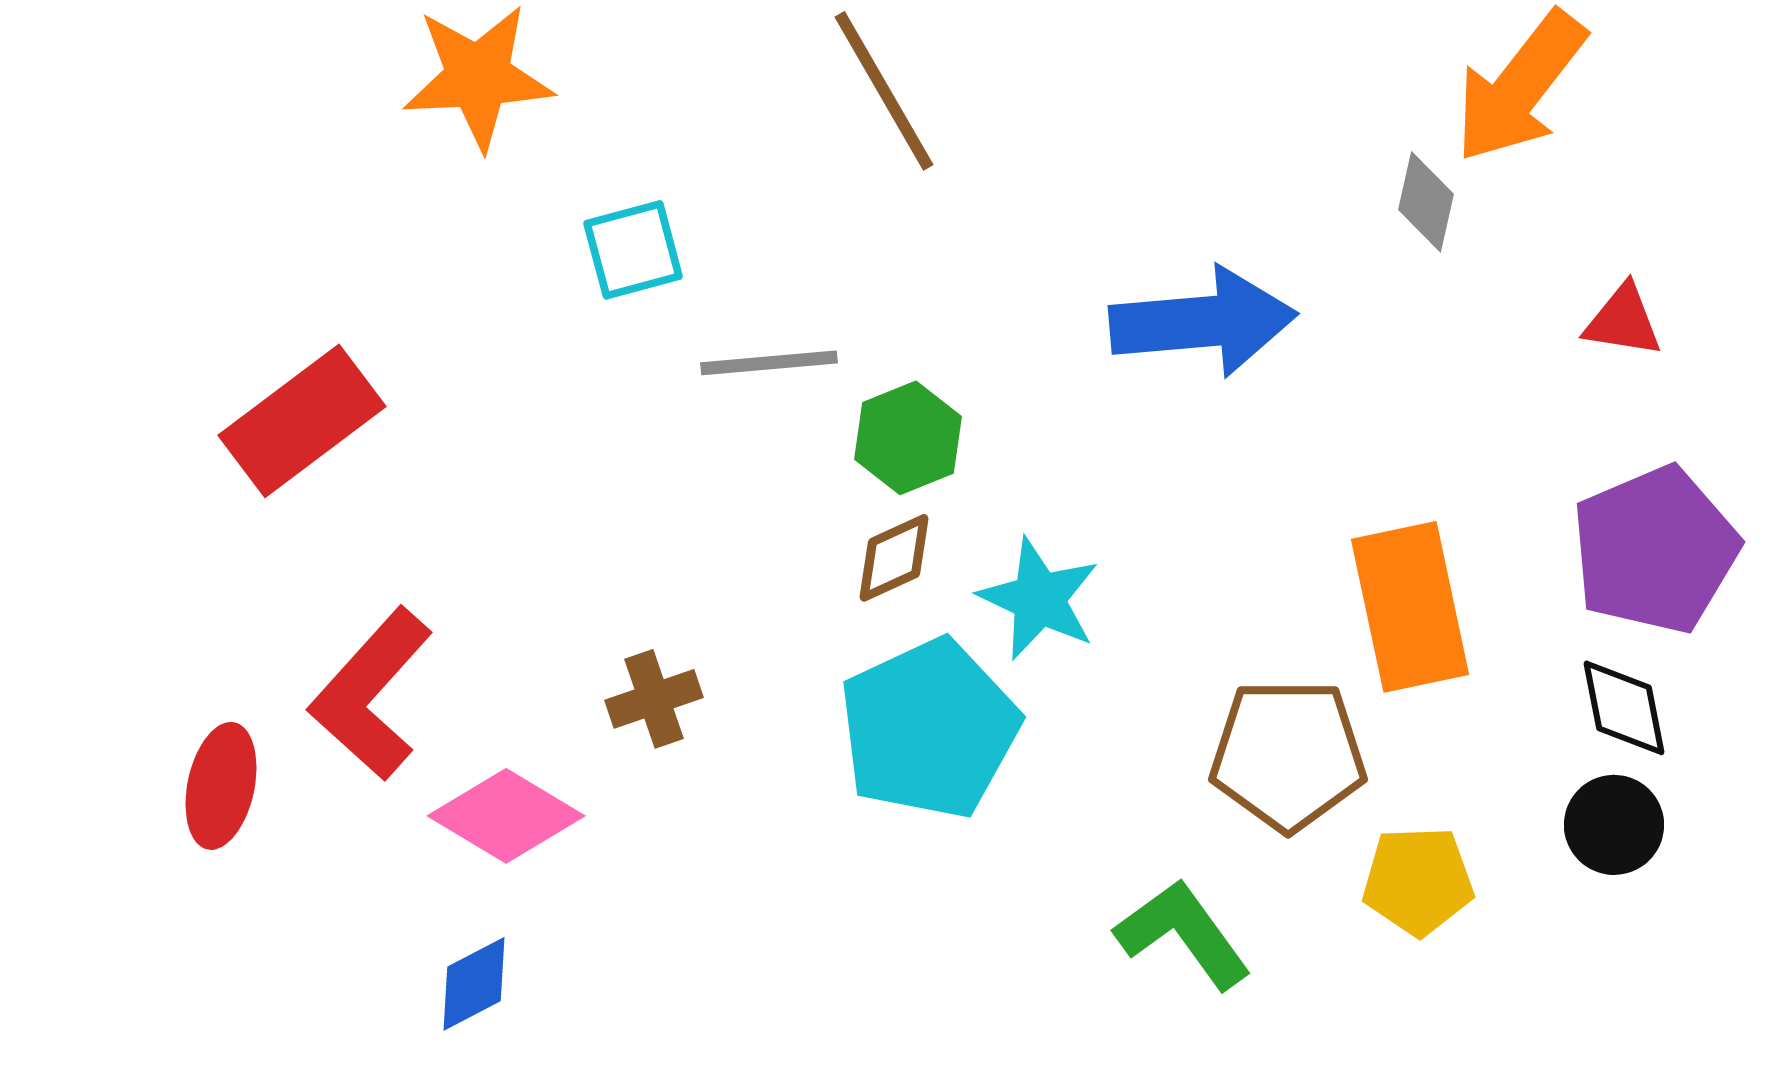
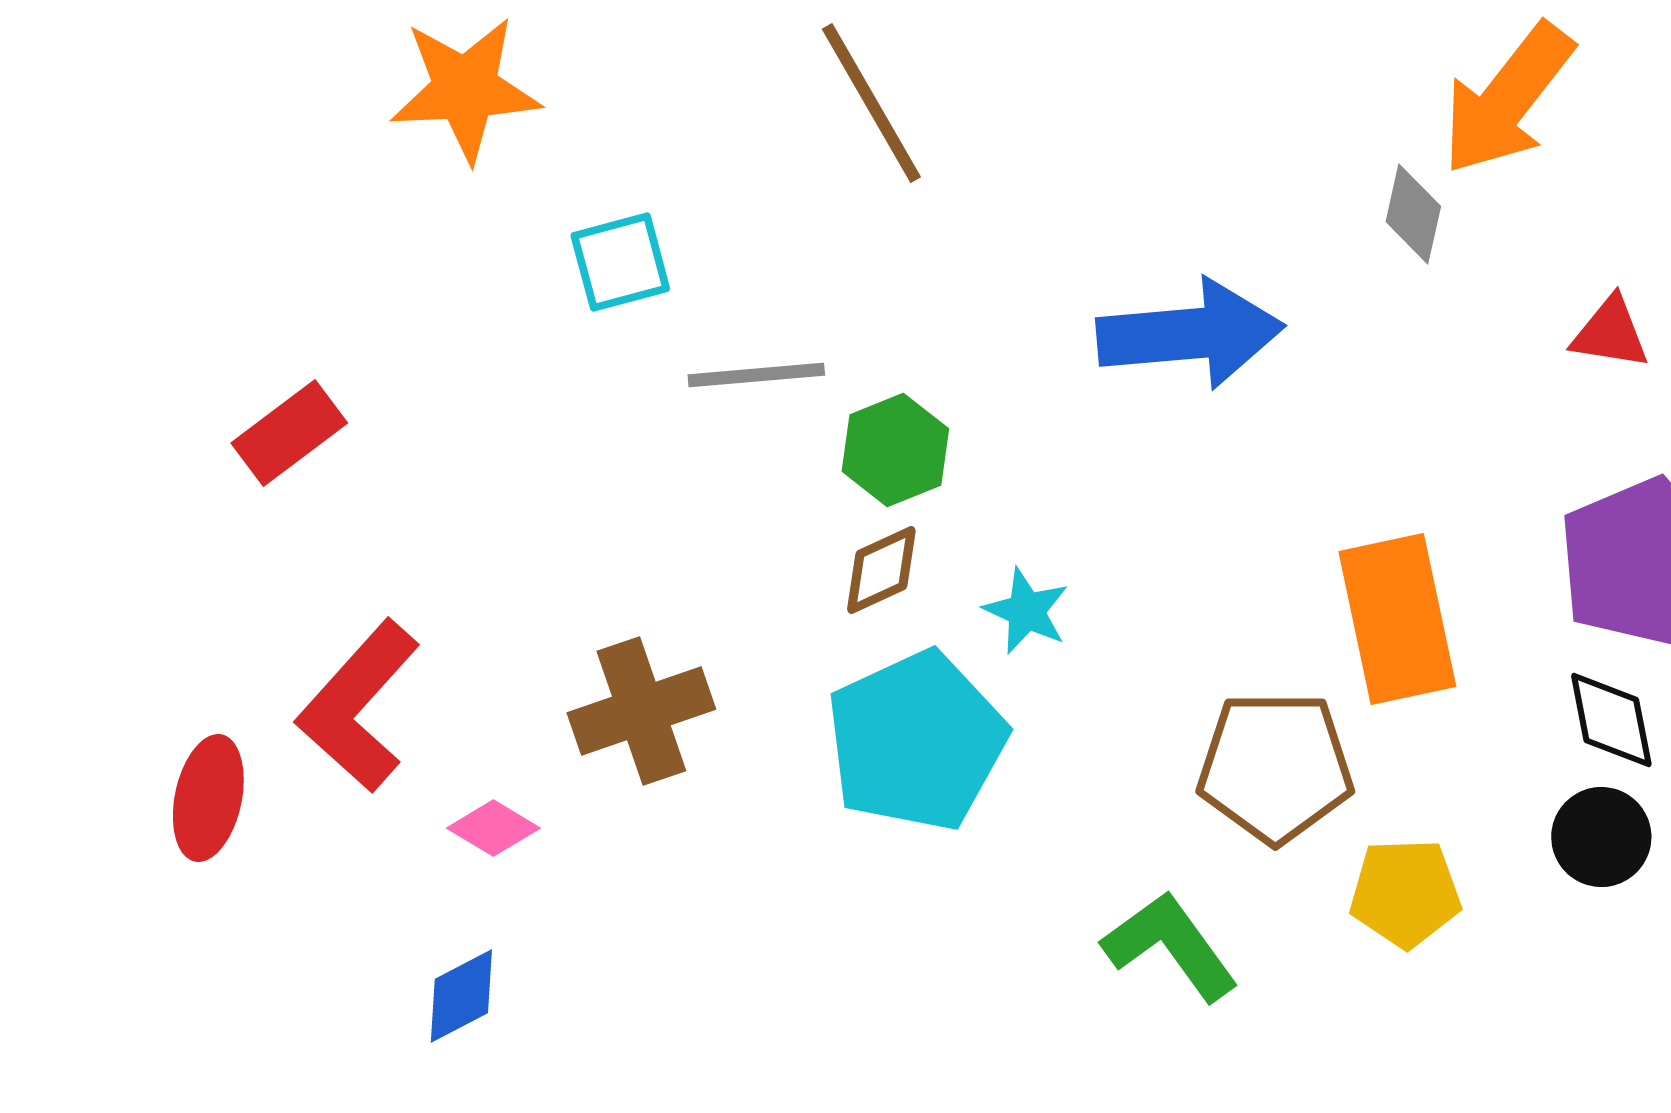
red rectangle: (302, 421) -> (289, 433), size x0.7
cyan star: (1039, 599) -> (1026, 611), size x0.7
brown cross: (654, 699) -> (641, 711), size x1.5
pink diamond: (506, 816) -> (493, 828), size x0.6

